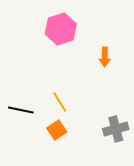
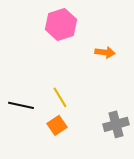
orange arrow: (105, 57) -> (105, 52), turned -84

